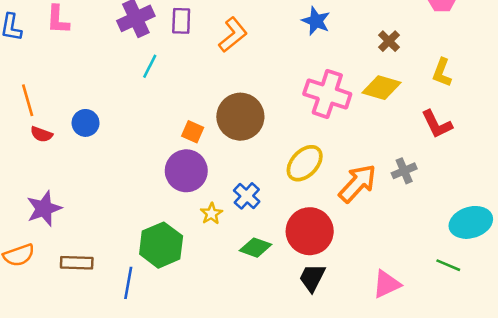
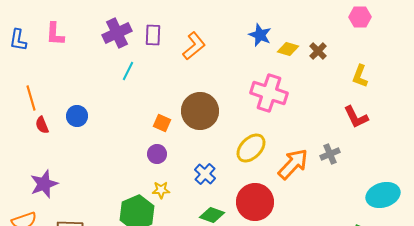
yellow diamond: (381, 88) -> (288, 49), moved, size x0.7
red semicircle: (41, 134) -> (42, 125), turned 48
purple circle: (186, 171) -> (157, 154), size x0.6
yellow star: (211, 214) -> (161, 190), moved, turned 30

